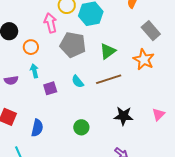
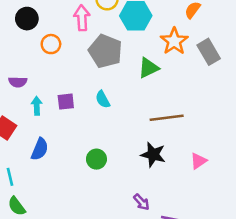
orange star: (144, 60) -> (174, 41), moved
cyan arrow: (34, 71) -> (37, 106), moved
brown line: (109, 79) -> (167, 118), moved

